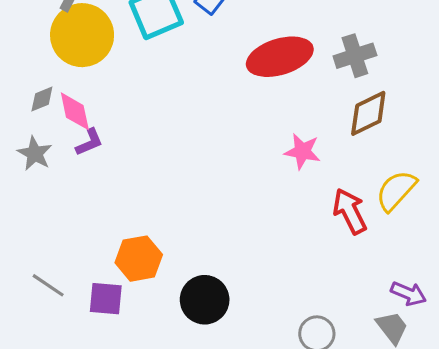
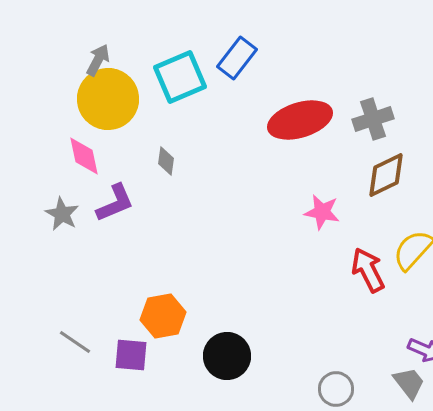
gray diamond: (42, 99) -> (166, 161), moved, turned -60
pink diamond: (75, 111) -> (84, 156), moved
purple L-shape: (89, 142) -> (115, 203), size x1.4

